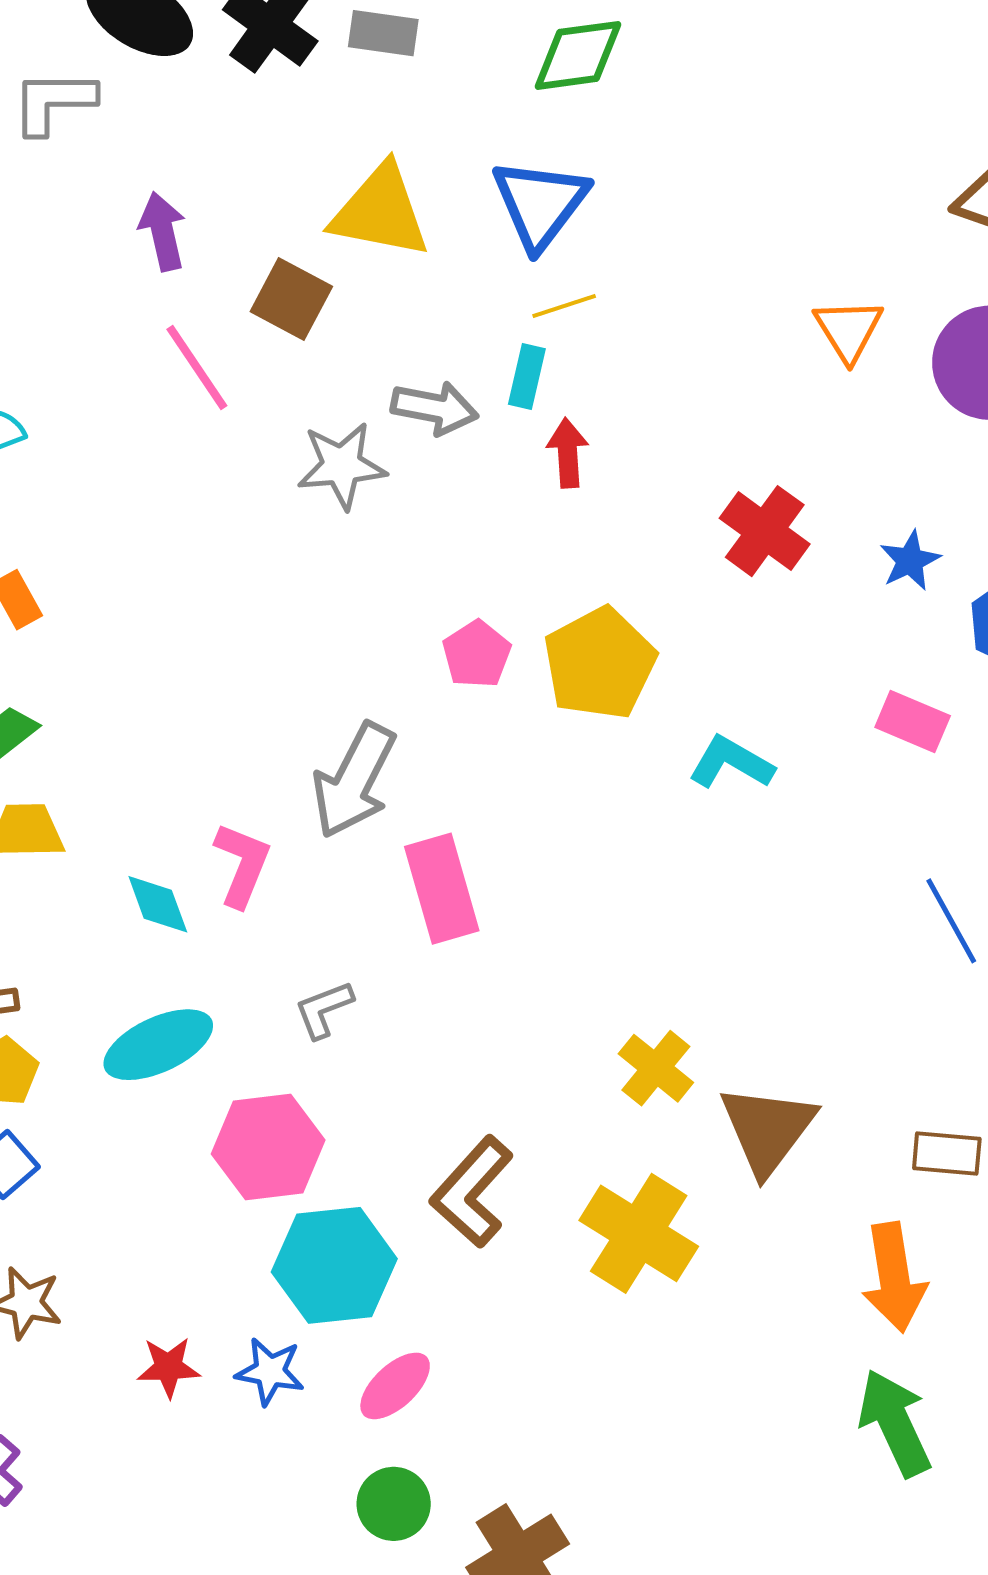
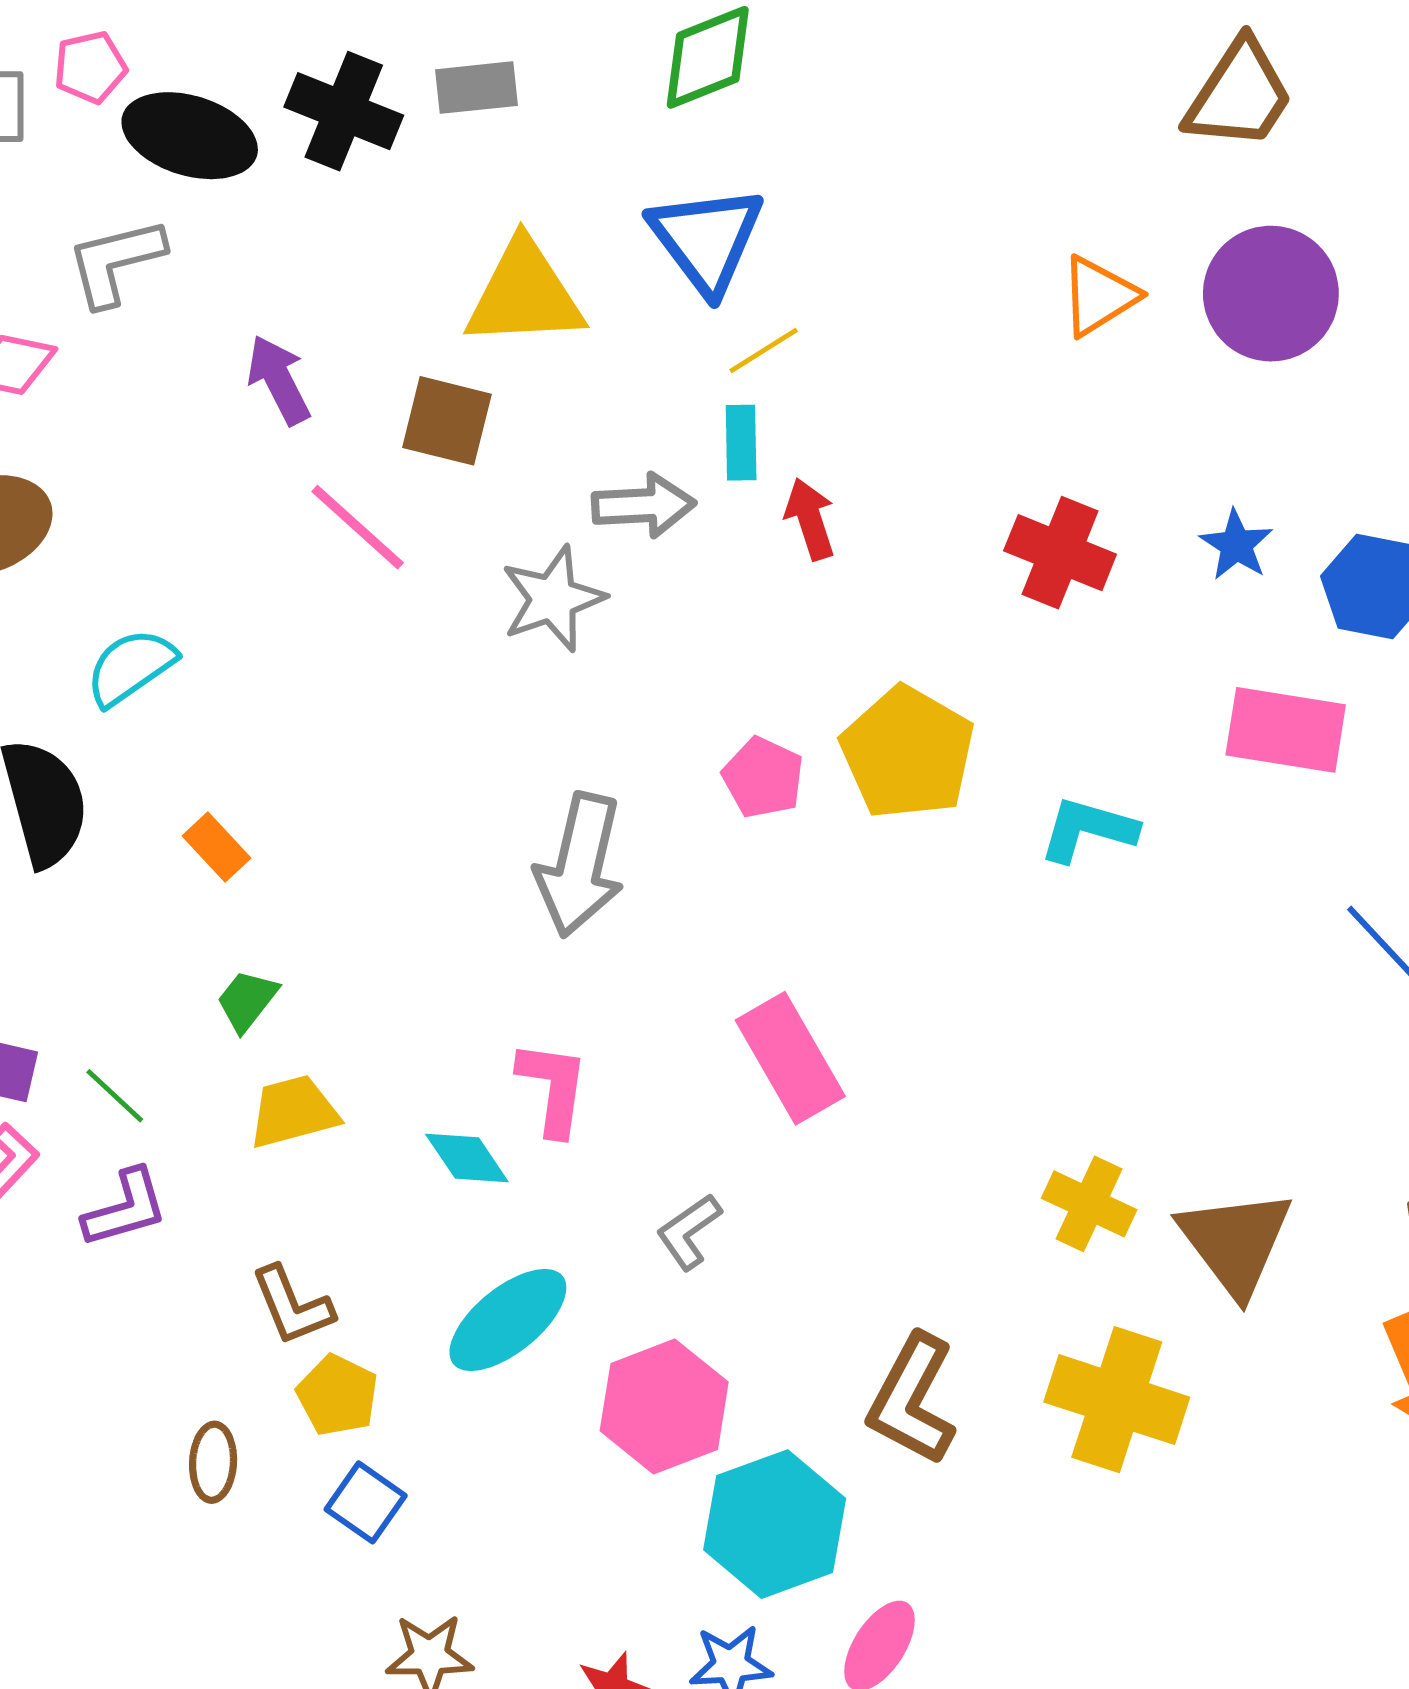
orange triangle: (848, 330) -> (1099, 296), turned 44
pink rectangle: (913, 722) -> (1286, 730), size x1.4
gray arrow: (354, 780) -> (580, 865), moved

